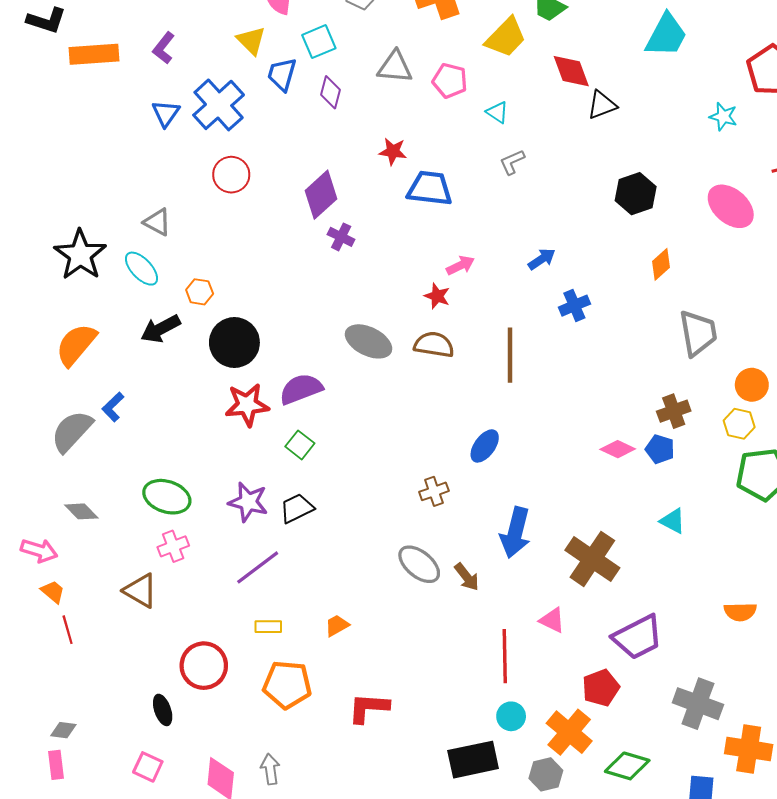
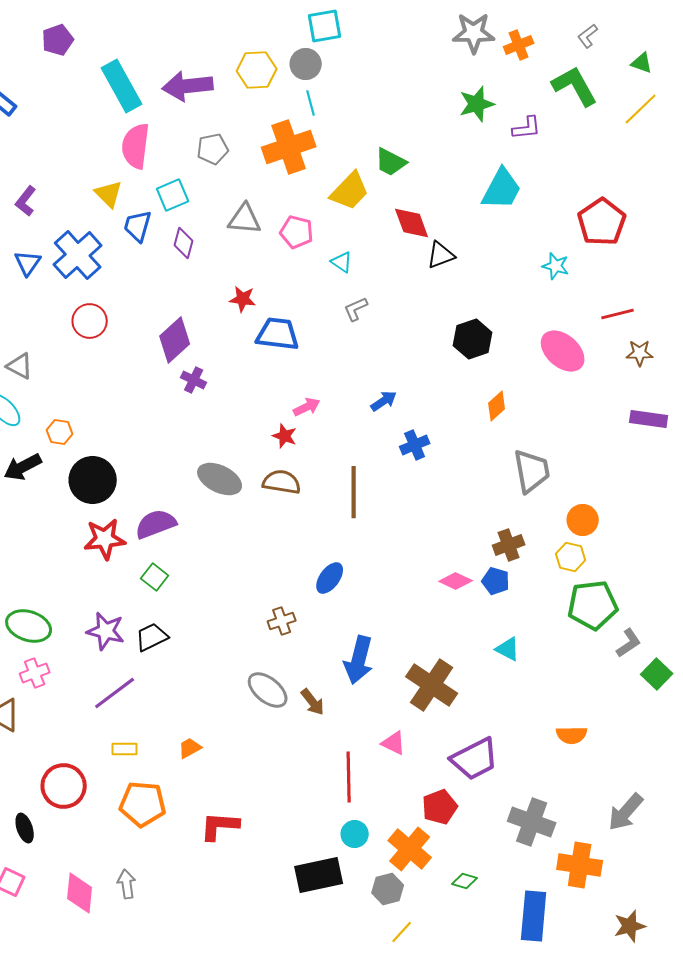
green diamond: (627, 766) -> (465, 881), size x0.6

